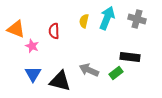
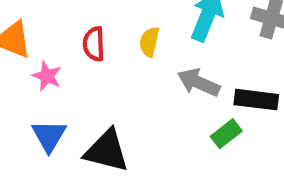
yellow semicircle: (84, 21) -> (149, 42), moved
gray arrow: (89, 70) -> (199, 82), moved

